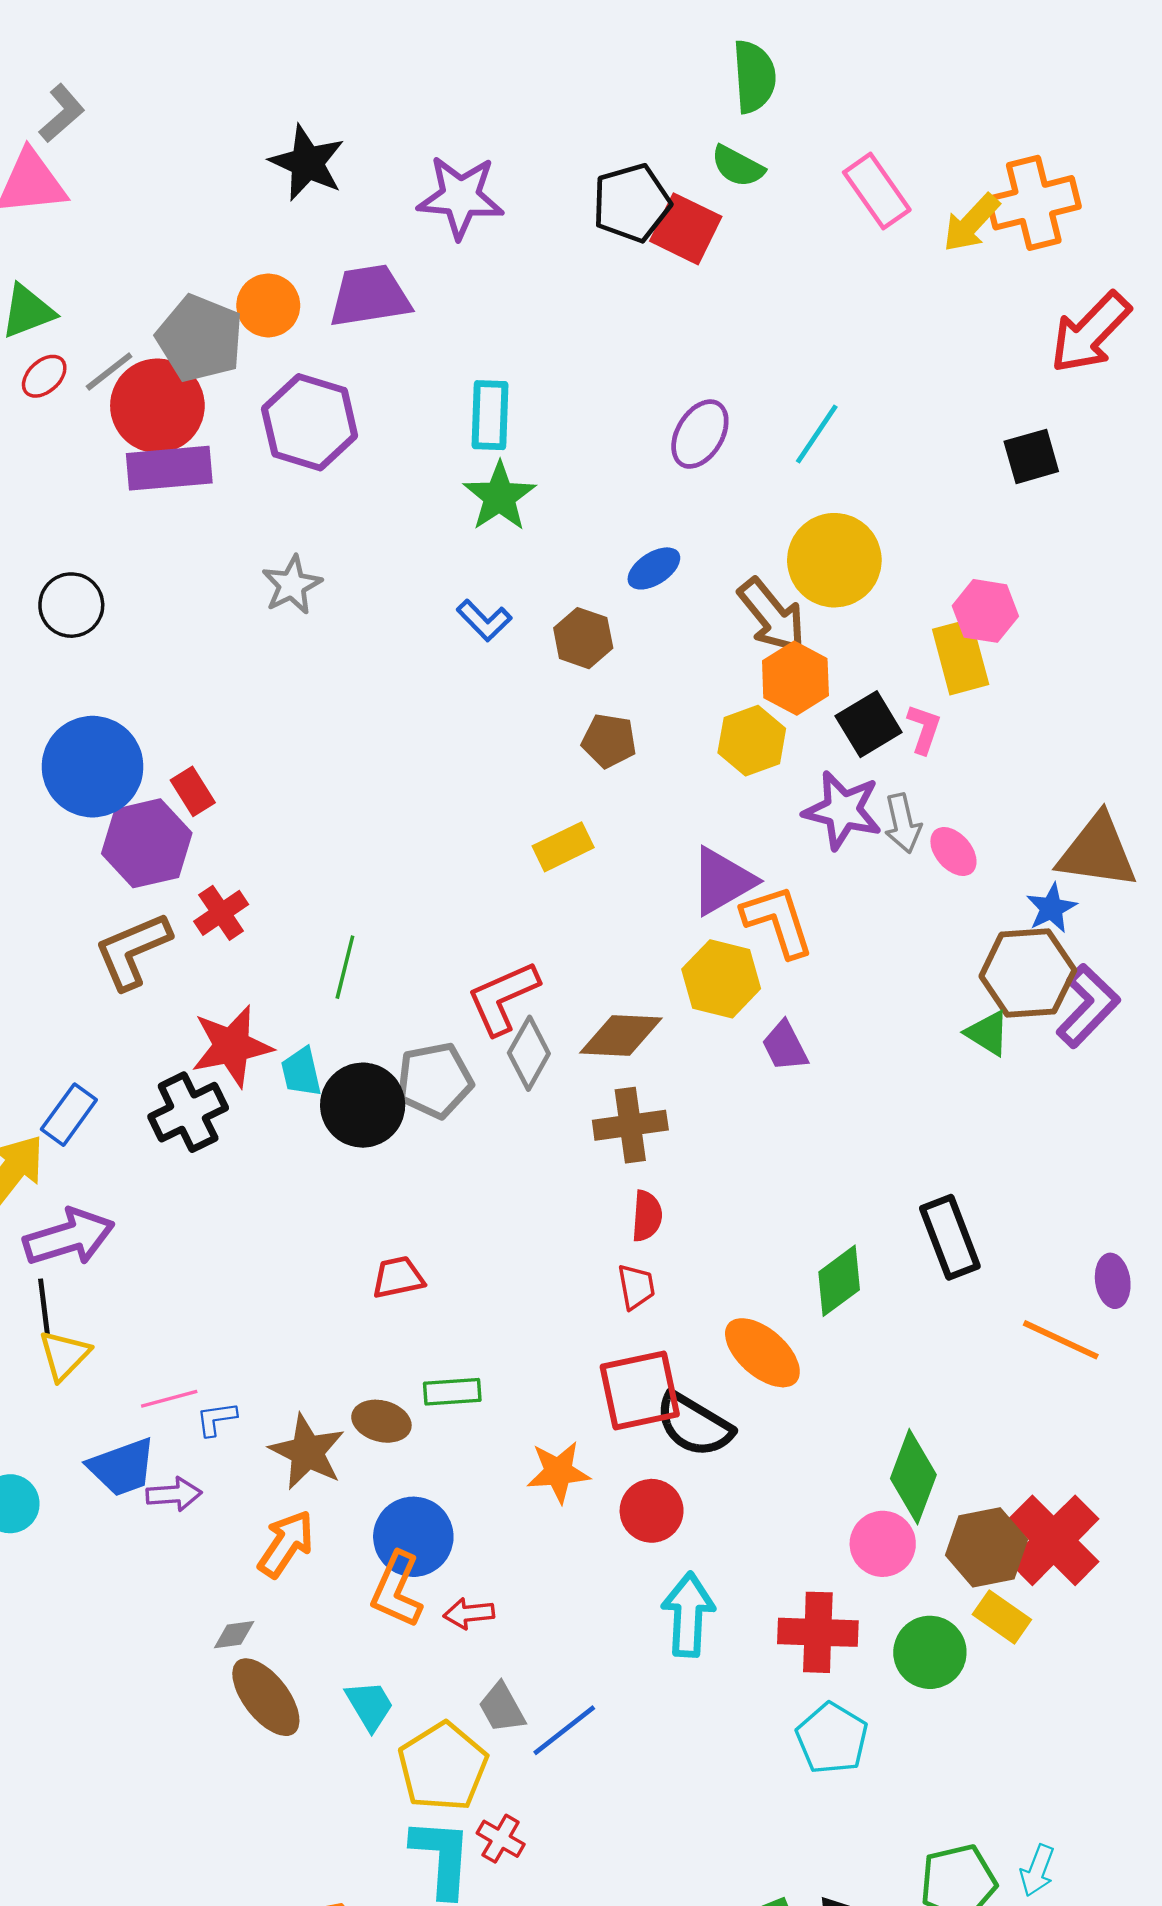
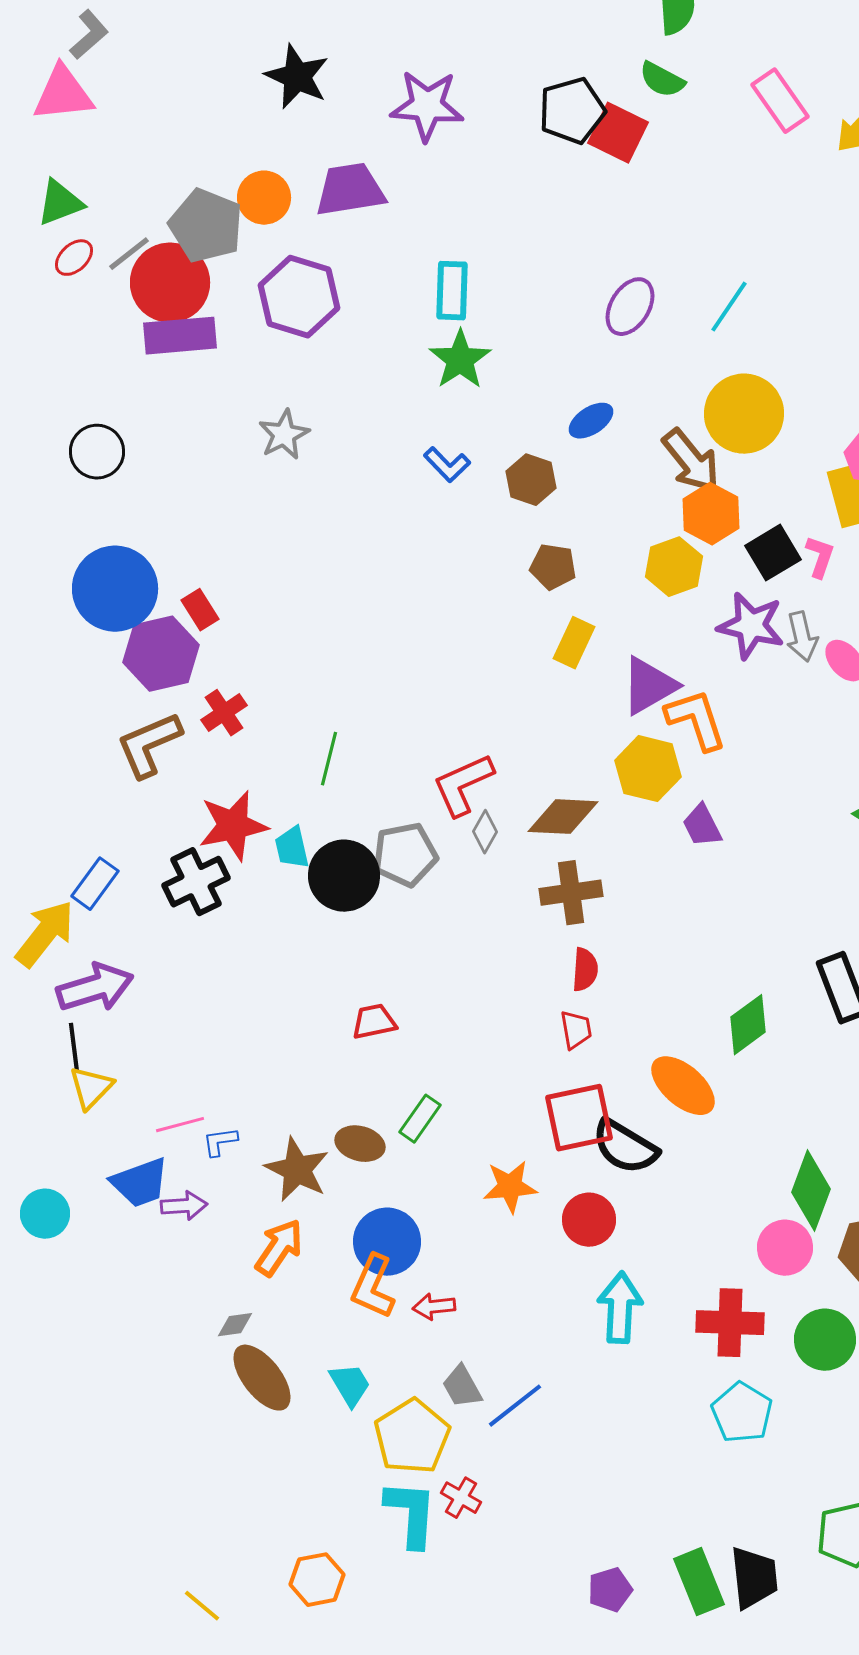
yellow rectangle: (563, 847) -> (574, 643), moved, turned -39
gray diamond: (529, 1053) -> (485, 832), size x0.7
green rectangle: (452, 1392) -> (420, 1119), turned -51

